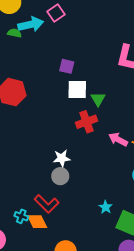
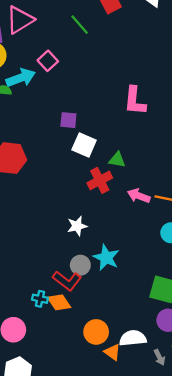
white square: (77, 90) -> (84, 145), turned 30
green triangle: (98, 99) -> (117, 160), moved, turned -42
gray circle: (60, 176) -> (80, 265), moved
cyan star: (106, 207) -> (106, 258), moved, size x1.6

